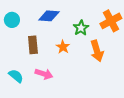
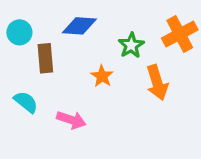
brown rectangle: (33, 45) -> (45, 58), moved
cyan semicircle: (16, 76) -> (26, 102), moved

